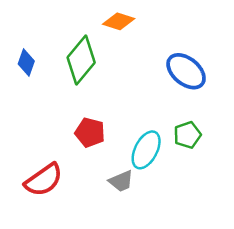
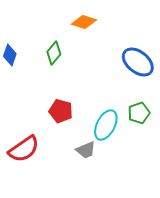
green diamond: (81, 60) -> (54, 53), size x0.6

